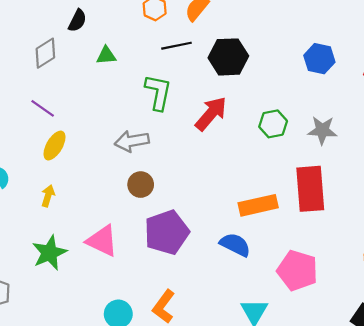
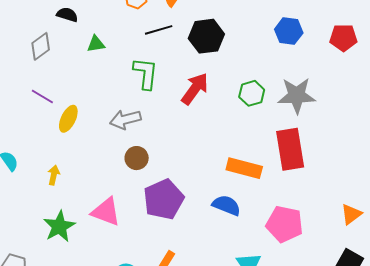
black semicircle: (77, 21) -> (67, 15), turned -95
gray star: (322, 130) -> (297, 95), size x1.4
yellow ellipse: (55, 146) -> (68, 119), moved
orange rectangle: (258, 205) -> (244, 168), turned 32

